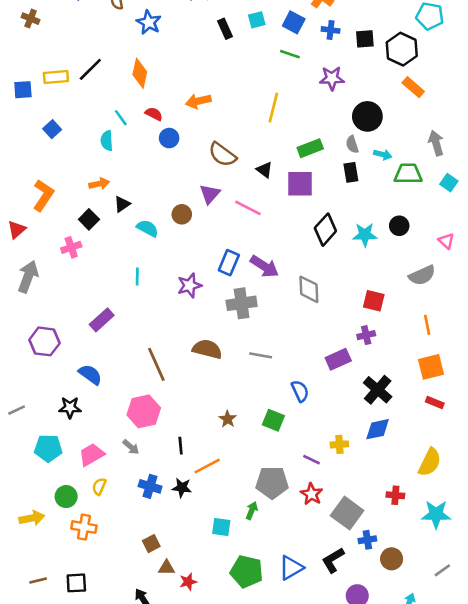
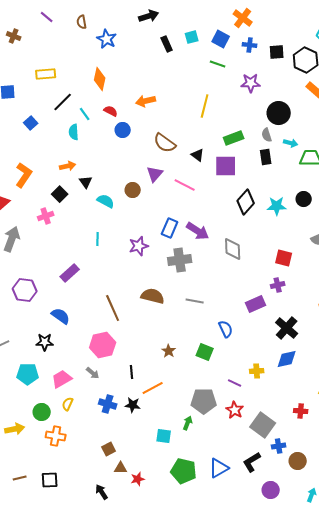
black line: (90, 69) -> (63, 102), moved
yellow rectangle: (56, 77) -> (46, 74), moved
black triangle: (122, 204) -> (86, 182), turned -32

